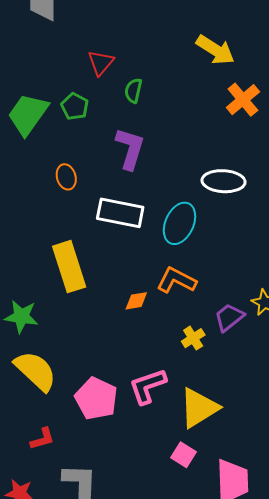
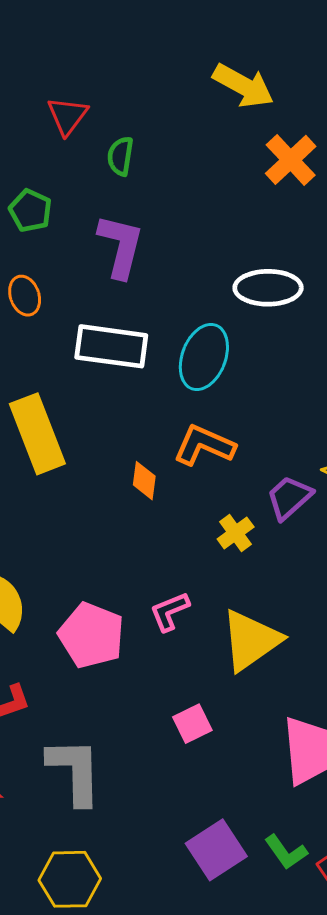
green pentagon: (75, 106) -> (30, 211), moved
orange diamond: (136, 301) -> (144, 481), turned -70
pink L-shape: (148, 386) -> (170, 611), size x0.7
pink square: (184, 455) -> (192, 724), moved, turned 35

